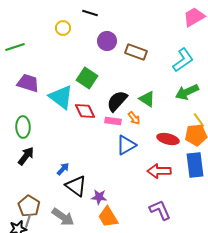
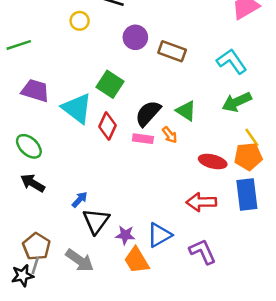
cyan L-shape: (183, 60) -> (232, 61), turned -90
red diamond: (85, 111) -> (107, 126), turned 50
green ellipse: (23, 127) -> (29, 146), turned -45
blue triangle: (126, 145) -> (159, 235), moved
black arrow: (26, 156) -> (33, 183), turned -96
black triangle: (76, 186) -> (96, 221), turned 30

